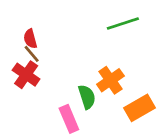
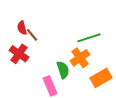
green line: (123, 24) -> (89, 38), moved
brown line: (32, 54) -> (32, 35), moved

